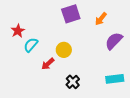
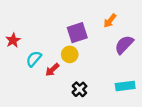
purple square: (71, 14) -> (77, 33), moved
red star: (18, 31) -> (13, 40), moved
cyan semicircle: (31, 45) -> (34, 59), moved

